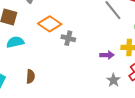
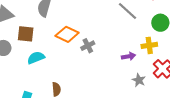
gray cross: (68, 38) -> (88, 46), turned -32

